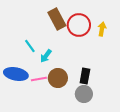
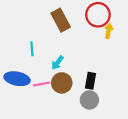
red circle: (79, 25) -> (98, 15), moved
cyan line: (30, 46) -> (32, 49), turned 32
cyan arrow: (46, 56) -> (57, 63), moved

